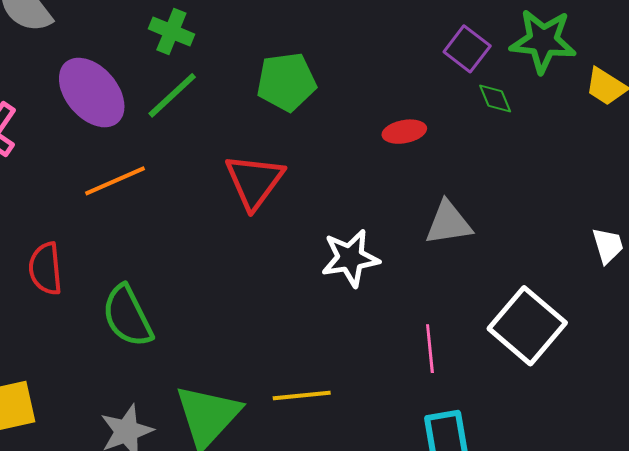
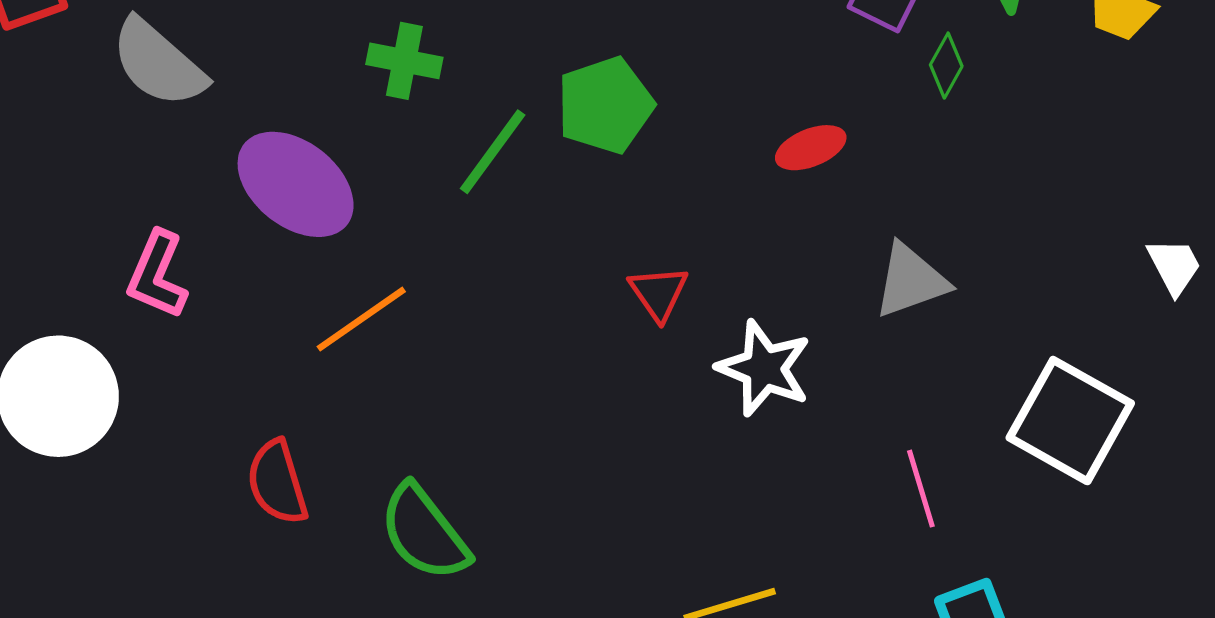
green line: (172, 95) -> (493, 152), moved
green diamond: (495, 99) -> (946, 66), turned 63
red triangle: (254, 181) -> (659, 293), moved, size x0.6
white star: (350, 258) -> (764, 368), turned -30

